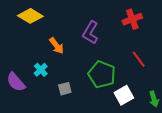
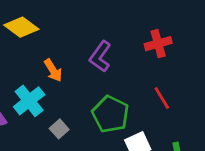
cyan cross: (41, 70) -> (29, 101), size x1.6
gray square: (65, 89) -> (59, 129), turned -32

